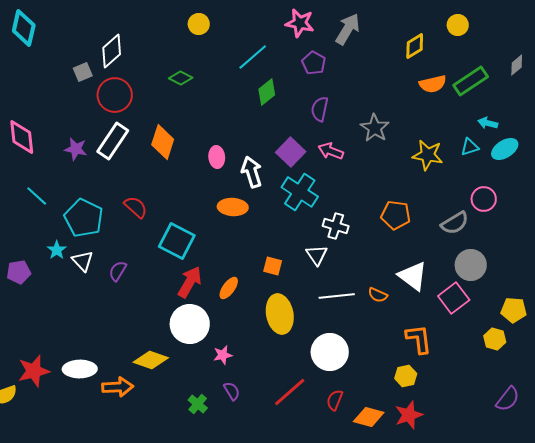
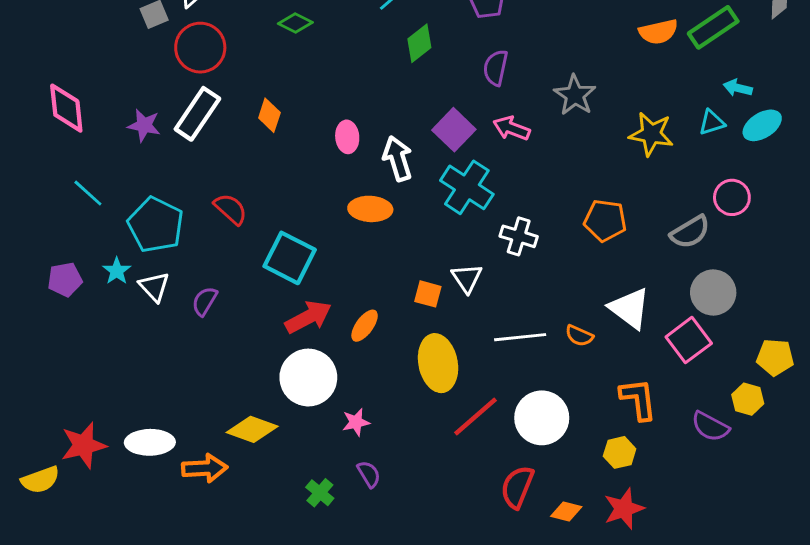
orange diamond: (163, 142) -> (269, 115), size x0.7
white triangle: (317, 255) -> (467, 278), moved
purple pentagon: (19, 272) -> (65, 280), moved
red arrow: (190, 282) -> (308, 317), turned 32
white circle: (330, 352) -> (542, 418), moved
red line: (290, 392) -> (475, 416), moved
purple semicircle: (508, 399) -> (710, 426), moved, turned 80
red semicircle: (335, 400) -> (517, 487), size x1.4
orange diamond: (369, 417) -> (566, 511), size x0.7

